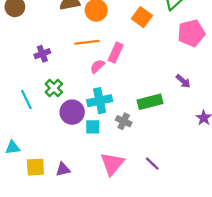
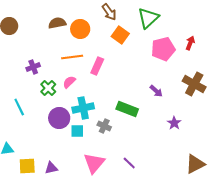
pink semicircle: (97, 66) -> (69, 82), moved
green cross: (54, 88) -> (48, 88), moved
green rectangle: (150, 102) -> (127, 109), turned 35

